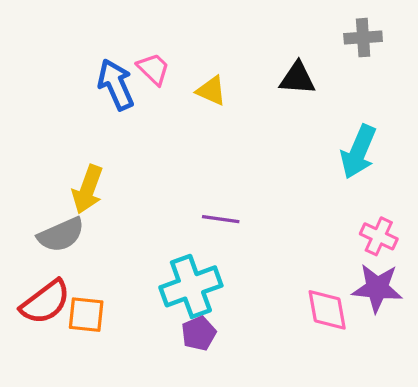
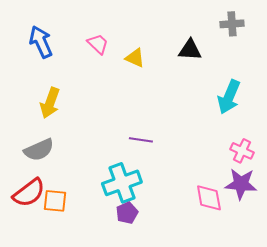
blue arrow: (116, 85) -> (41, 42), moved
yellow arrow: (88, 189) -> (50, 103), moved

